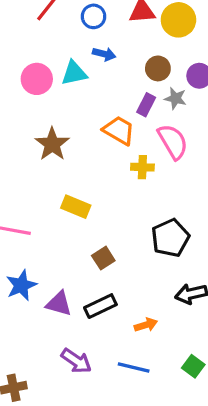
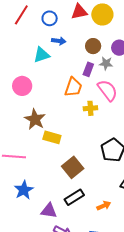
pink circle: (37, 79) -> (22, 86), moved
orange trapezoid: (119, 130) -> (73, 87), turned 85
brown star: (52, 144) -> (35, 119), moved
brown square: (103, 258) -> (73, 167), size x1.5
purple triangle: (59, 304) -> (49, 211), moved

